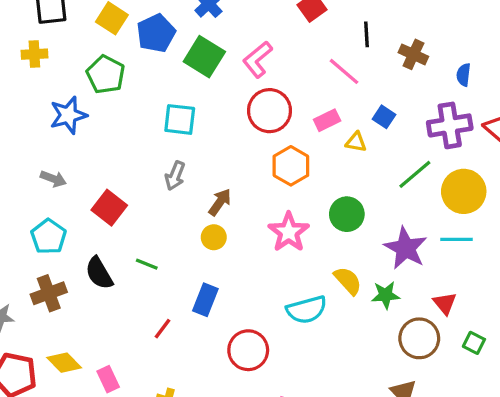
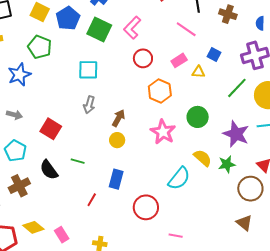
red circle: (270, 111) -> (143, 58), size x0.7
cyan semicircle: (307, 310) -> (179, 178), turned -30

